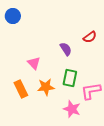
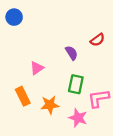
pink triangle: (34, 63) -> (37, 68), turned 40
orange star: (46, 87) -> (50, 105), moved

